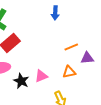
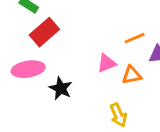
pink triangle: (41, 76) -> (107, 63), moved

